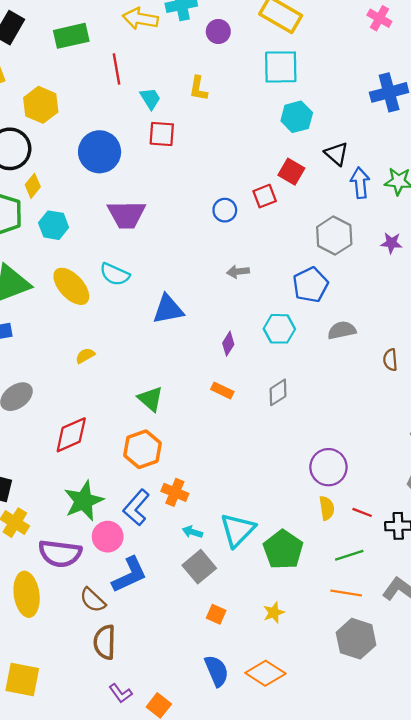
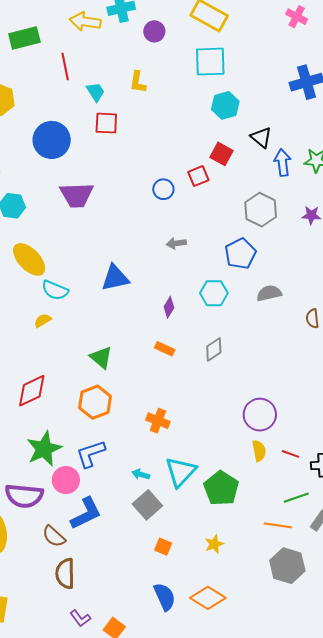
cyan semicircle: (115, 274) -> (55, 290), moved
orange cross: (175, 492) -> (158, 421), moved
blue L-shape: (136, 507) -> (91, 454), turned 32
green line: (349, 555) -> (296, 498), moved

